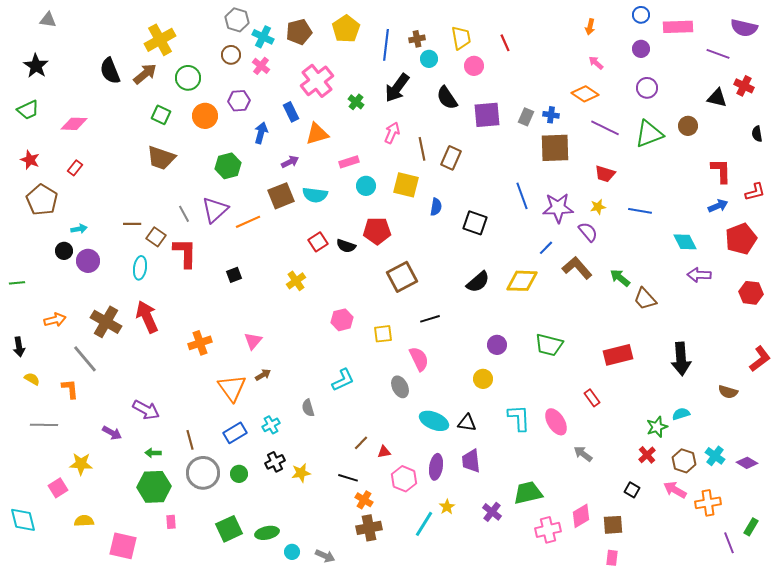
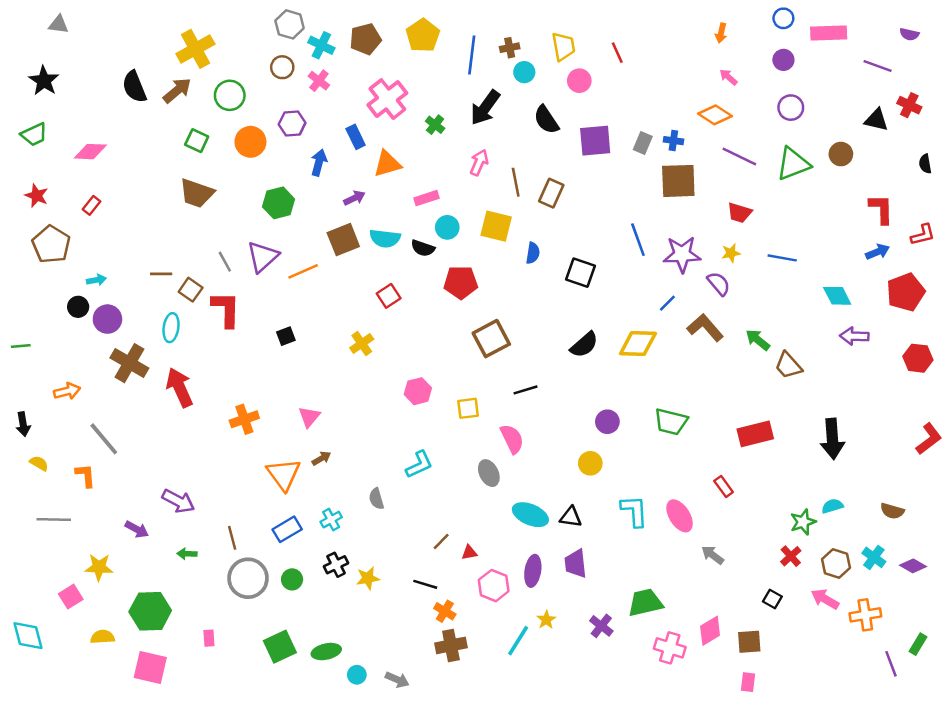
purple semicircle: (744, 28) -> (909, 34), size x0.6
black semicircle: (346, 246) -> (423, 248), moved
brown cross: (106, 322) -> (129, 363), moved
brown semicircle: (728, 392) -> (892, 511), moved
green hexagon: (154, 487) -> (150, 611), moved
pink cross: (548, 530) -> (670, 648), turned 30

